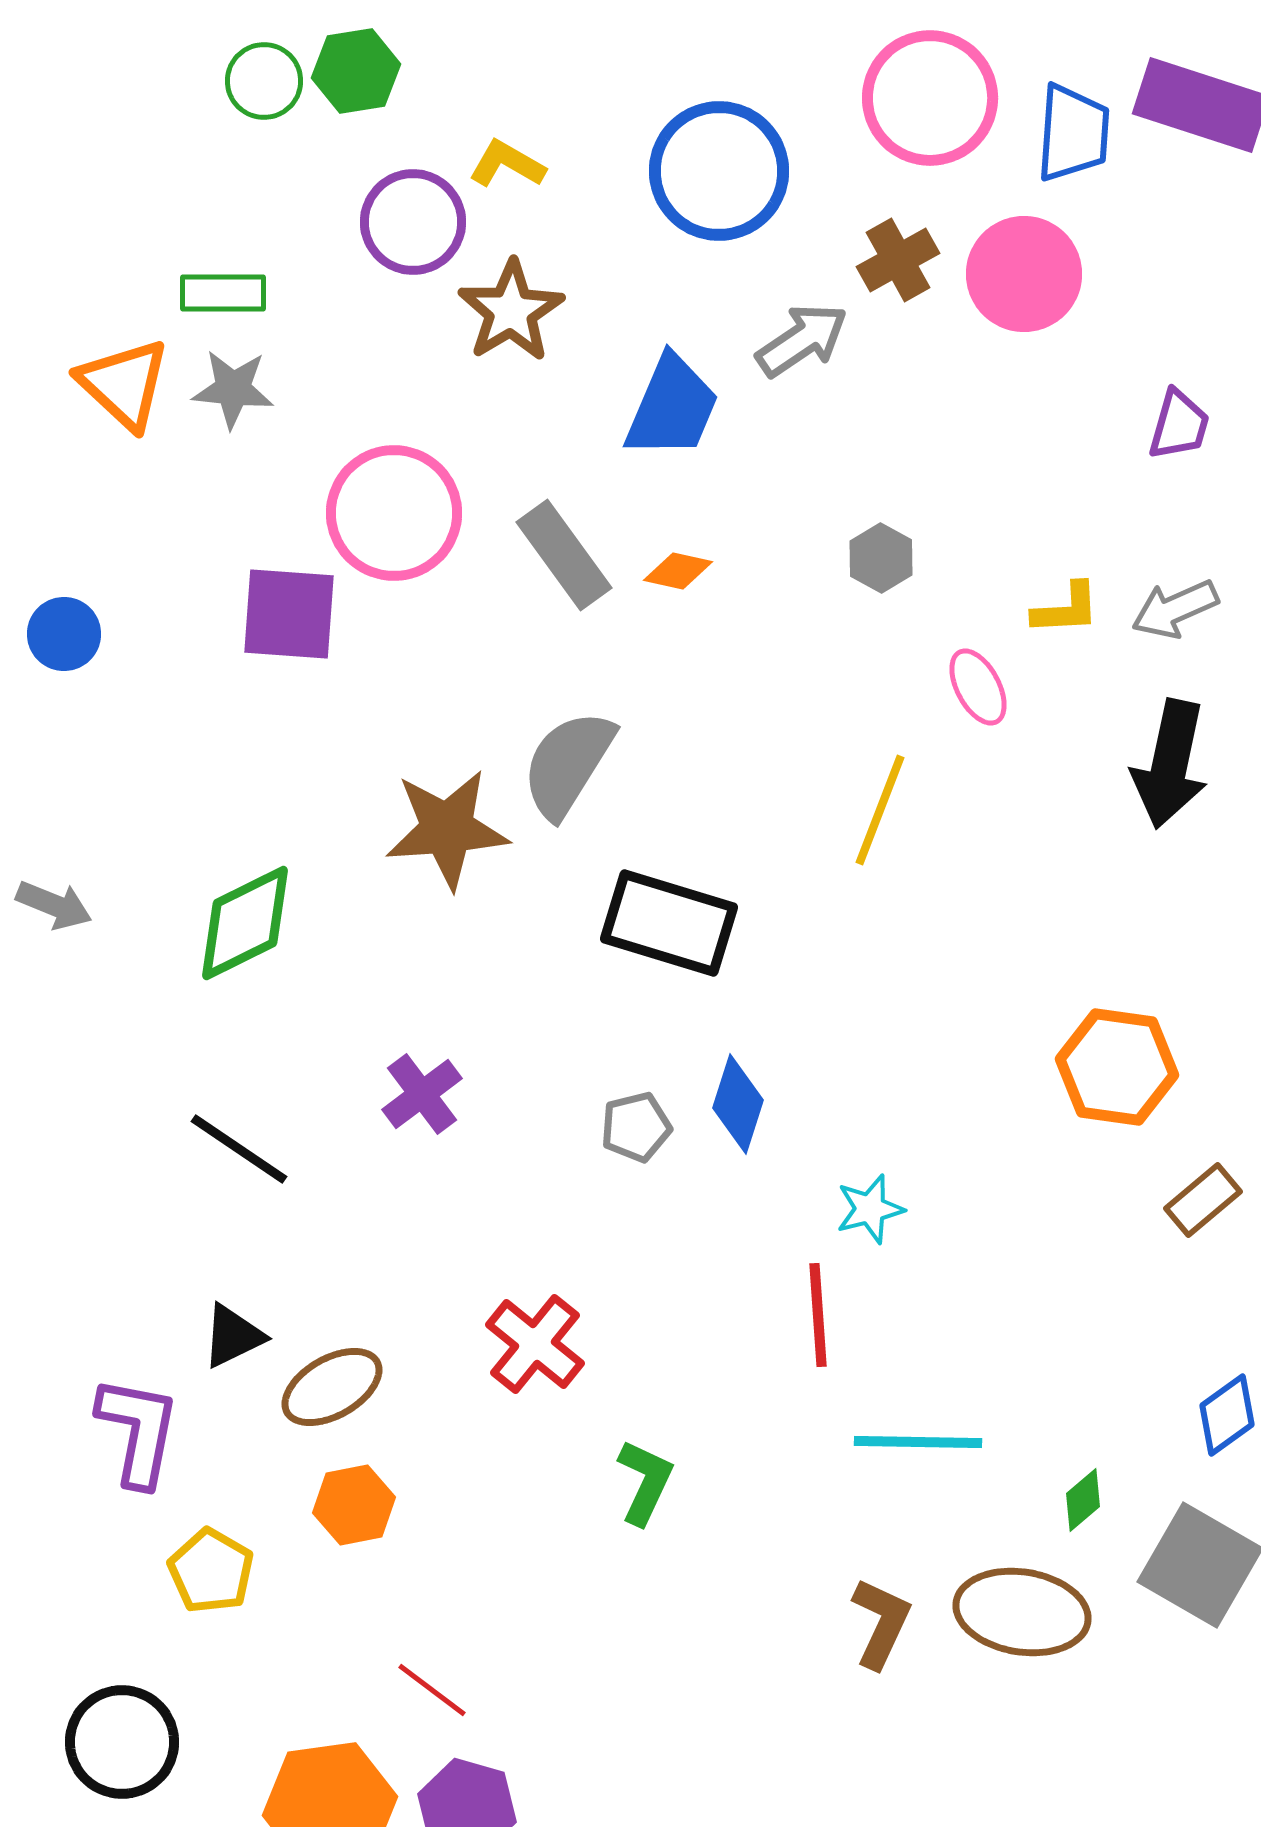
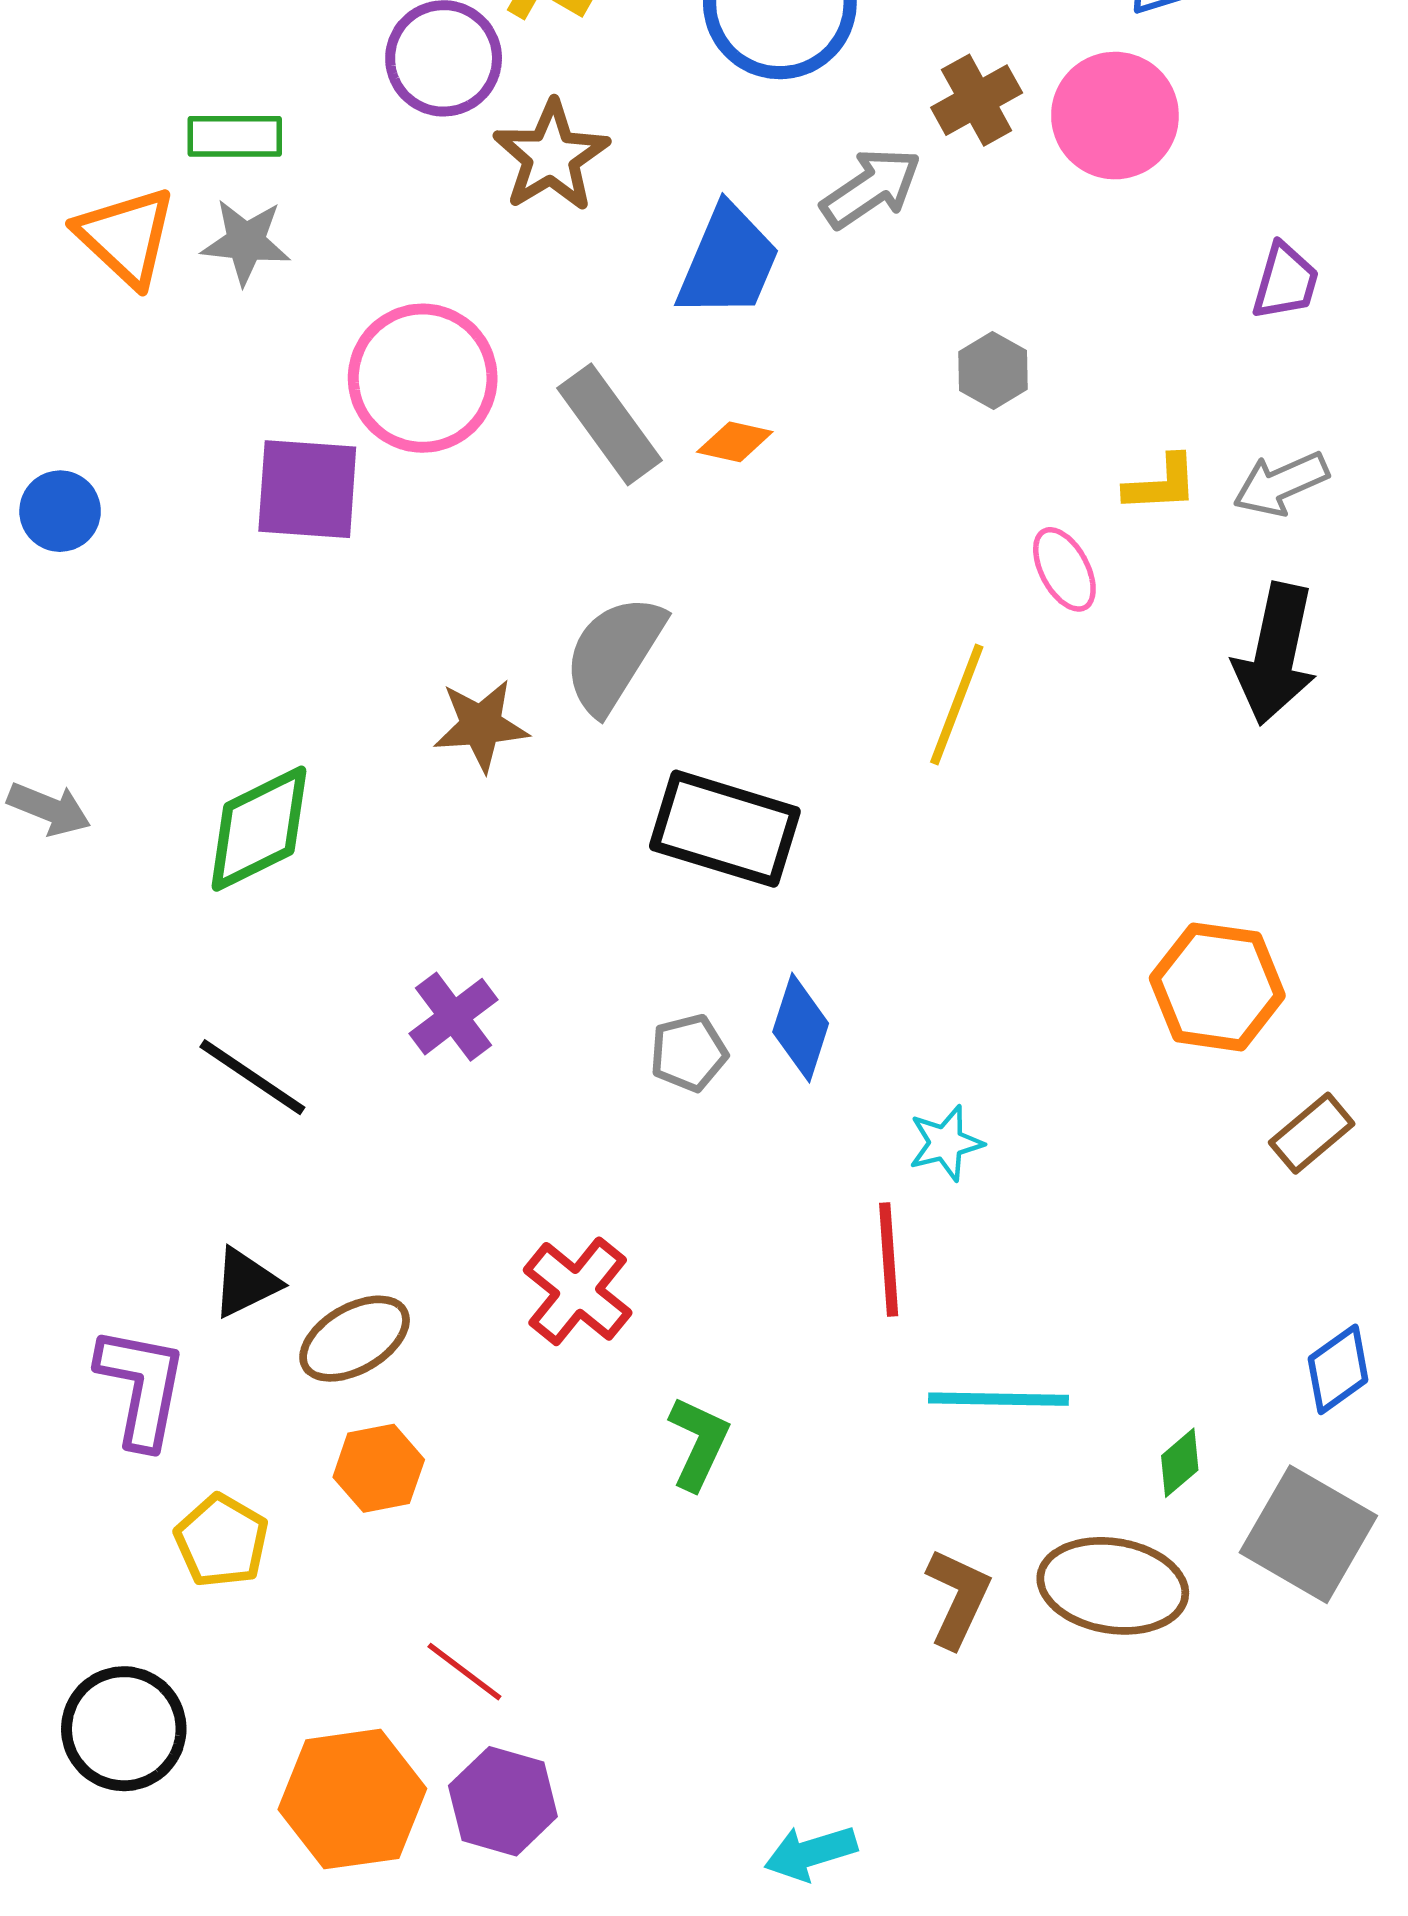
gray hexagon: (881, 558) -> (993, 370), moved
brown star: (447, 829) -> (481, 725), size x0.7

